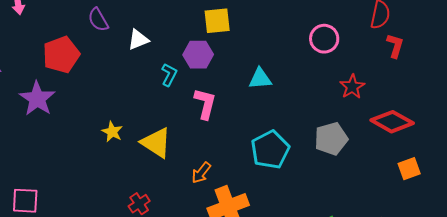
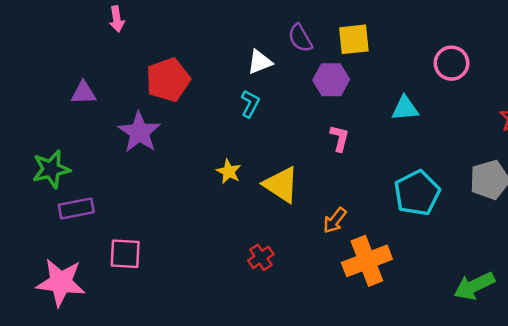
purple semicircle: (98, 20) -> (300, 38), moved
pink circle: (324, 39) -> (452, 63), moved
cyan L-shape: (169, 75) -> (250, 104), moved
pink L-shape: (205, 104) -> (340, 138), size x0.7

